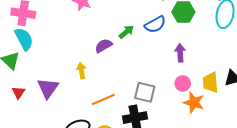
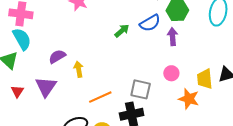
purple semicircle: (104, 46) -> (57, 56), moved
purple arrow: (180, 53) -> (173, 37), moved
pink circle: (183, 83) -> (171, 73), moved

